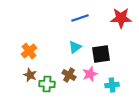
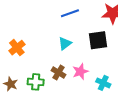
black square: (101, 54) -> (98, 40), moved
brown star: (30, 75) -> (11, 84), moved
cyan cross: (112, 85) -> (103, 83), turned 32

